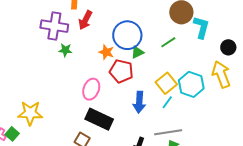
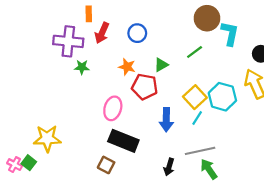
blue circle: (127, 35) -> (137, 33), moved, size x0.6

